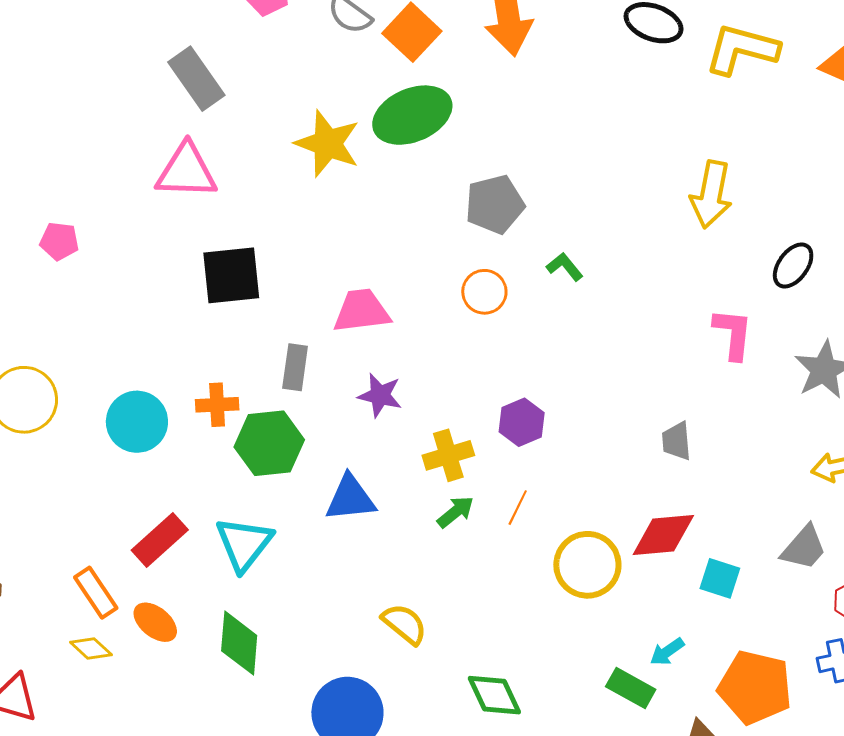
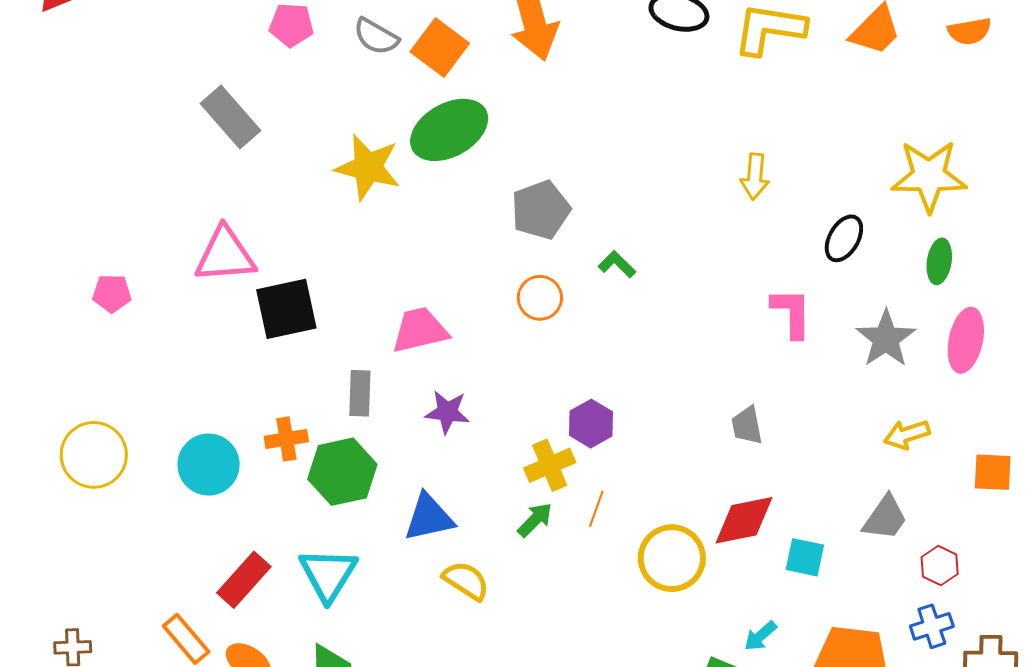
pink triangle: (186, 171) -> (225, 255), moved
yellow arrow: (711, 194) -> (755, 177), size x0.7
yellow cross: (448, 455) -> (550, 465), moved
yellow semicircle: (404, 624) -> (466, 581), moved

